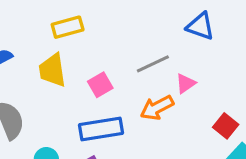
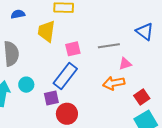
orange arrow: (157, 108) -> (114, 83), moved
blue rectangle: (101, 129) -> (65, 76), turned -60

